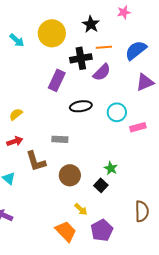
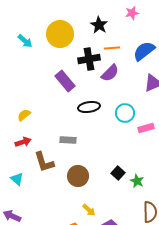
purple rectangle: (57, 80) -> (65, 81), turned -65
green star: (111, 168) -> (137, 181), moved
black square: (101, 185) -> (118, 173), moved

